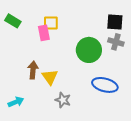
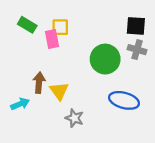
green rectangle: (13, 21) -> (27, 25), moved
cyan arrow: (16, 102) -> (20, 104), moved

